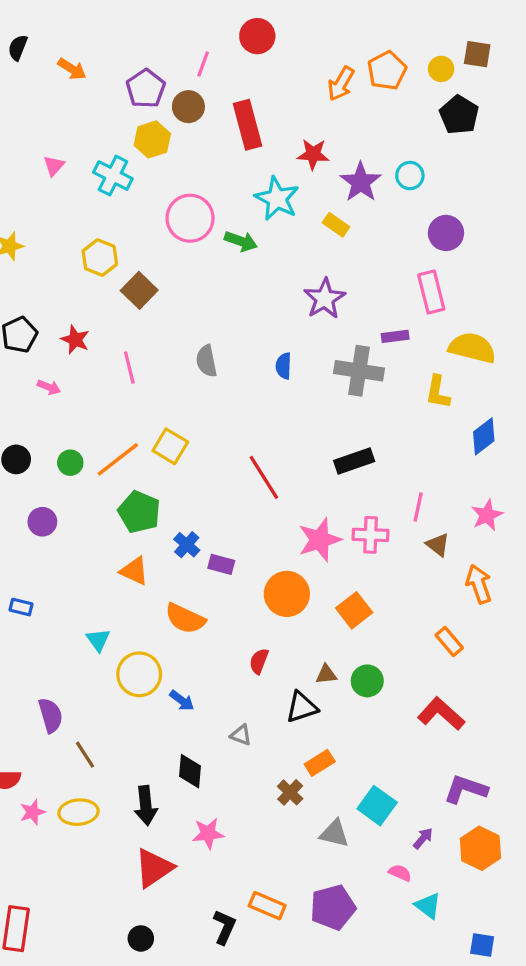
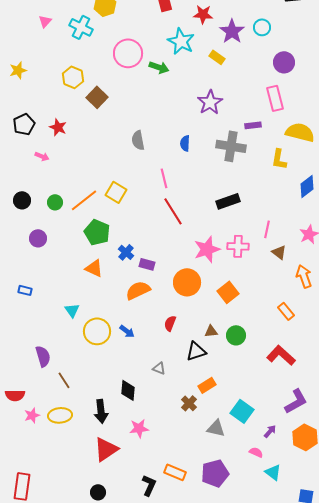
pink line: (129, 368) -> (164, 178), moved
orange semicircle: (185, 619) -> (138, 290), moved, turned 130
blue arrow: (182, 701) -> (127, 331), moved
purple L-shape: (466, 789) -> (296, 401), turned 132

